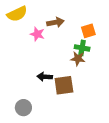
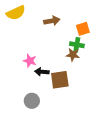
pink star: (37, 34) -> (30, 61), moved
gray circle: (23, 108) -> (32, 101), moved

